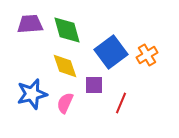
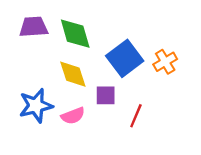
pink semicircle: (65, 103) -> (73, 116), turned -135

